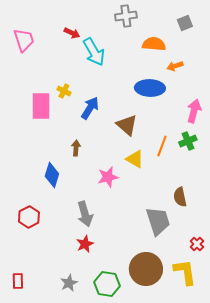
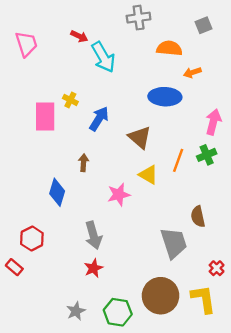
red rectangle: (18, 281) -> (14, 267), moved, turned -49

